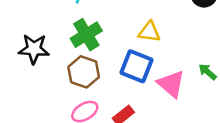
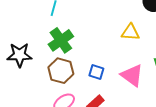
yellow triangle: (149, 32) -> (130, 32), moved
blue square: (137, 66) -> (96, 72), moved, size x0.6

